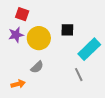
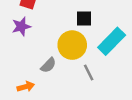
yellow circle: (39, 38) -> (72, 45), moved
gray line: (79, 75) -> (89, 72), moved

